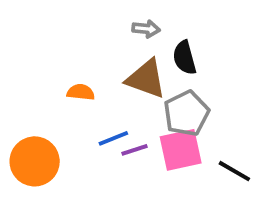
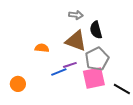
purple line: (135, 150) -> (70, 65), moved
orange circle: (35, 161) -> (18, 84), size x0.6

